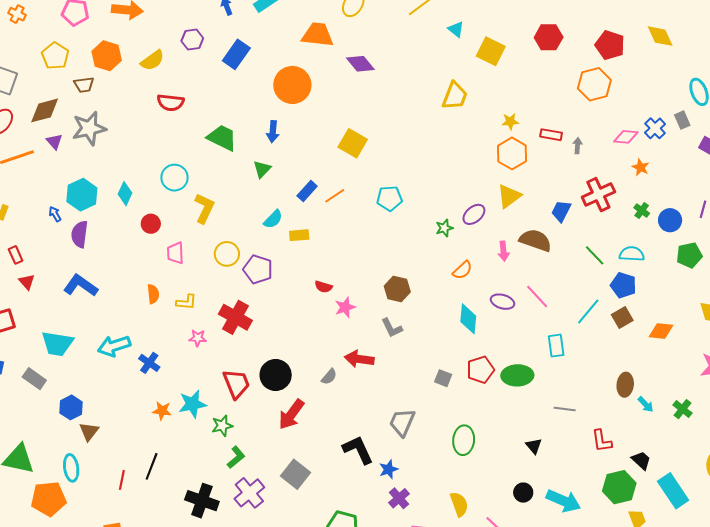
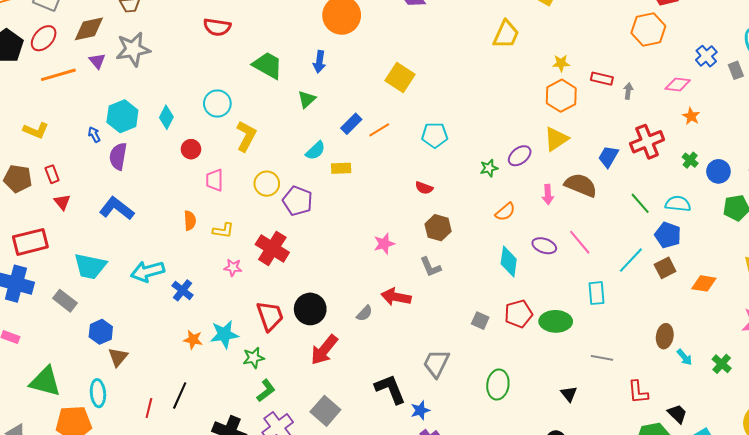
blue cross: (655, 128) -> (706, 56), moved
red semicircle: (323, 287) -> (424, 188), moved

